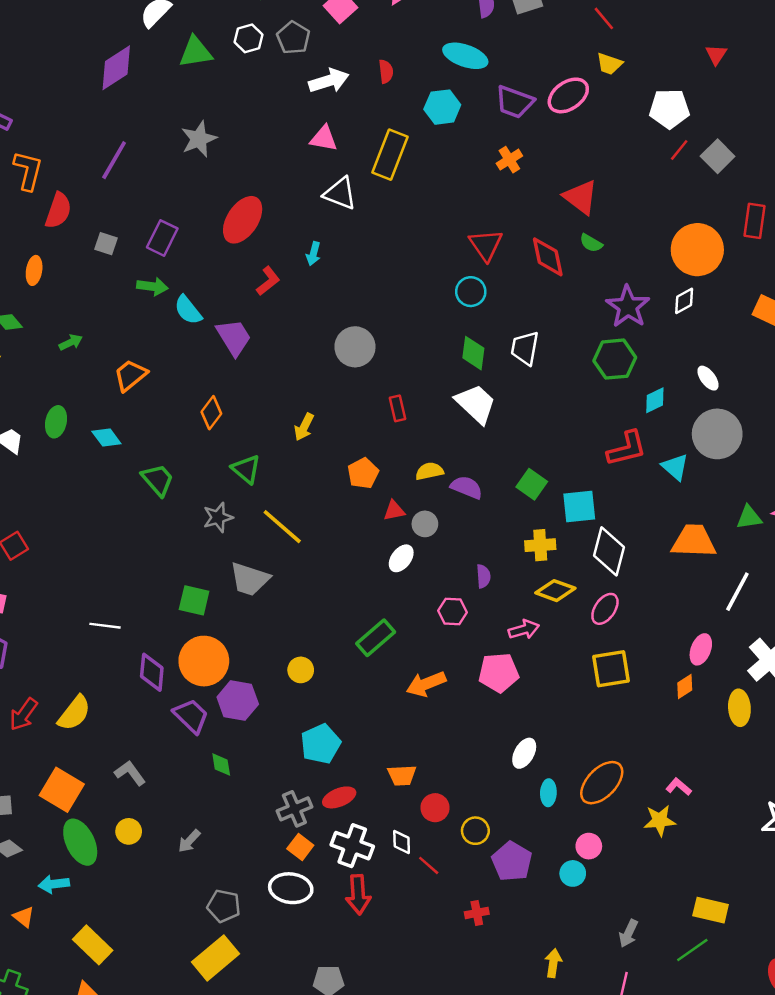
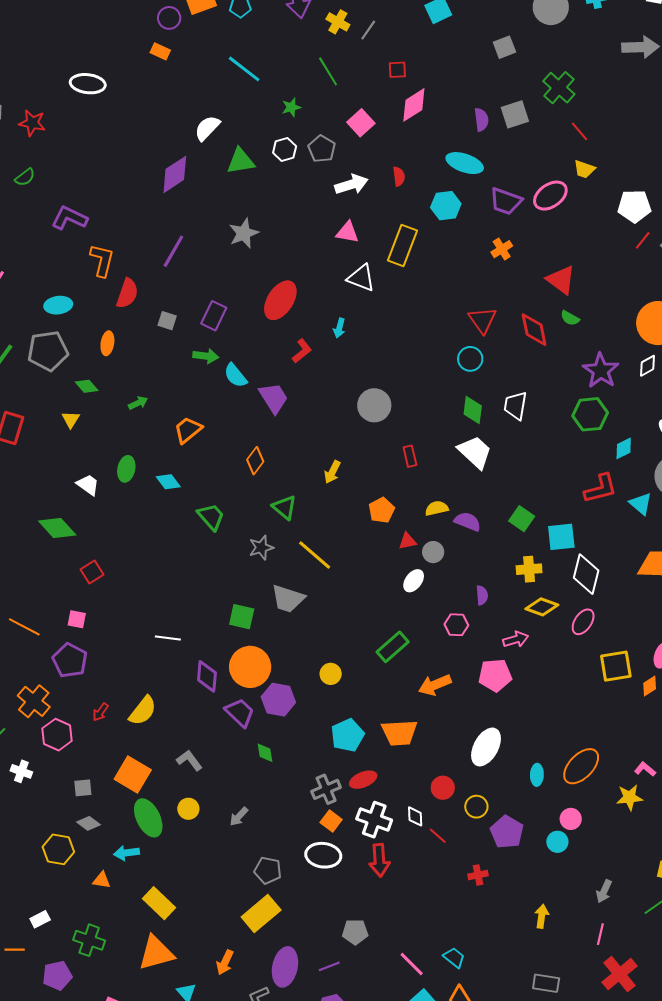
yellow square: (611, 669) -> (616, 666), moved
red arrow: (24, 714) -> (101, 712), size x0.7
white ellipse: (524, 753) -> (486, 747), moved, size x1.5
orange trapezoid: (402, 775) -> (400, 733), moved, size x1.5
orange triangle: (24, 917) -> (102, 880), turned -30

